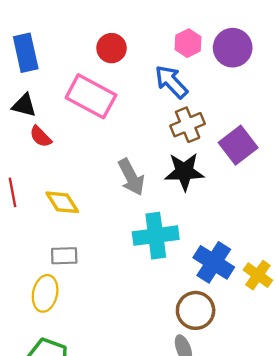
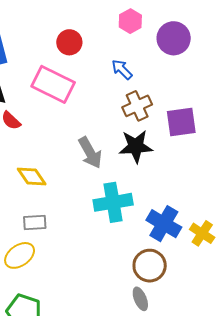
pink hexagon: (188, 43) -> (130, 21), moved
blue arrow: (171, 82) -> (122, 69), size x0.7
purple square: (238, 145) -> (181, 122), turned 32
yellow ellipse: (45, 293) -> (20, 255), turned 44

